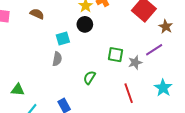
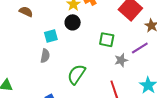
green square: (116, 55) -> (107, 40), moved
green semicircle: (89, 78) -> (76, 74), size x1.5

